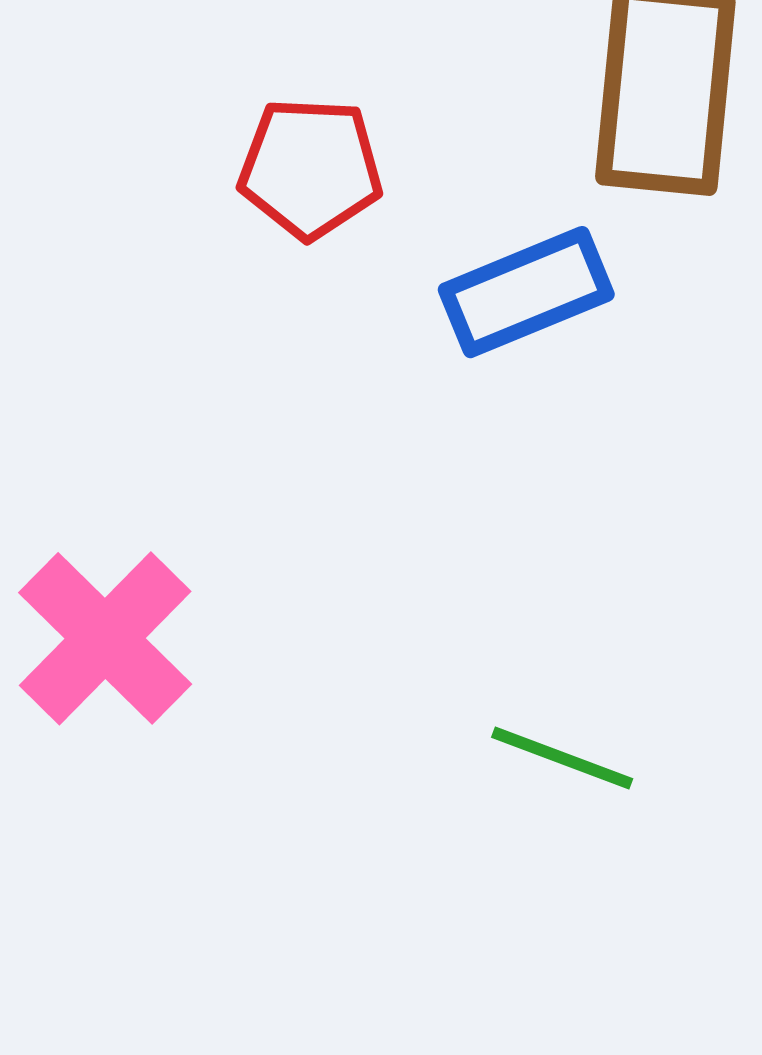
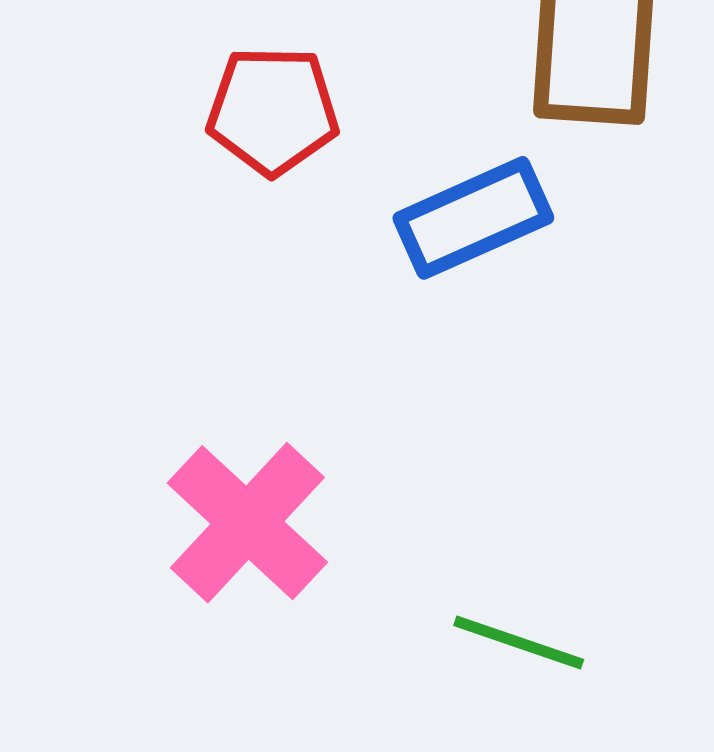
pink cross: (105, 638) -> (247, 523), moved

